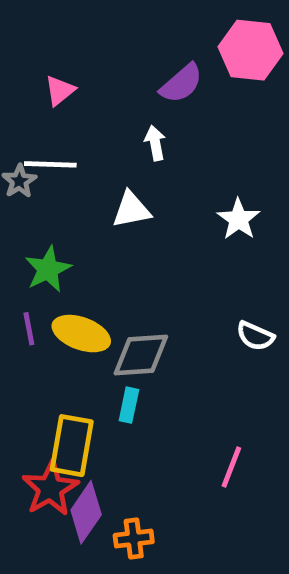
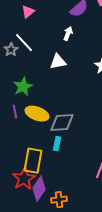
white arrow: (155, 143) -> (68, 34), turned 32
white line: (50, 164) -> (24, 43), turned 45

